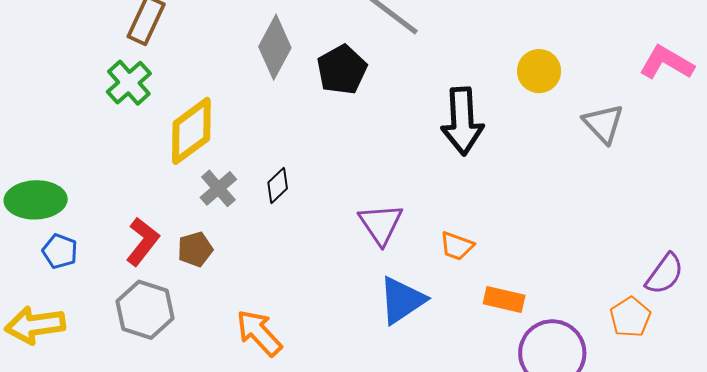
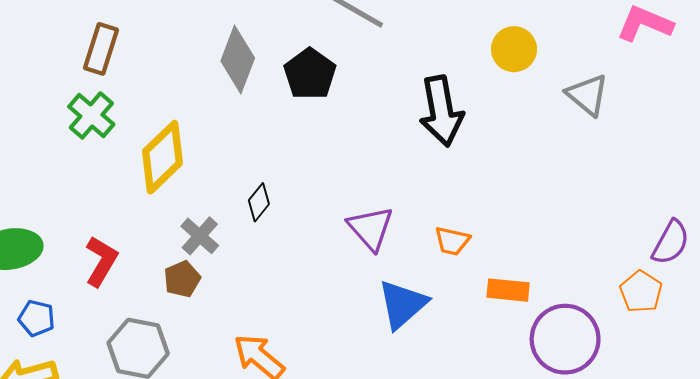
gray cross: (218, 188) -> (200, 236), moved
red L-shape: (143, 242) -> (101, 261), moved
blue pentagon: (60, 251) -> (37, 318), moved

